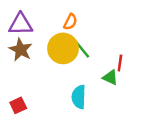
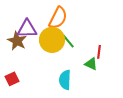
orange semicircle: (70, 22) -> (58, 18), size x1.6
purple triangle: (21, 24) -> (27, 29), moved
red square: (18, 105) -> (12, 79), moved

